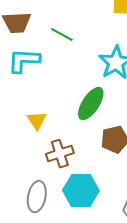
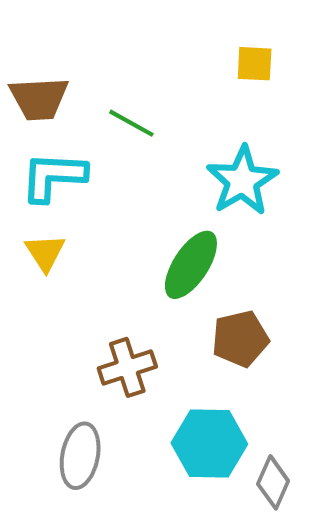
yellow triangle: (37, 121) -> (45, 253), moved
cyan hexagon: (81, 191) -> (209, 443), moved

